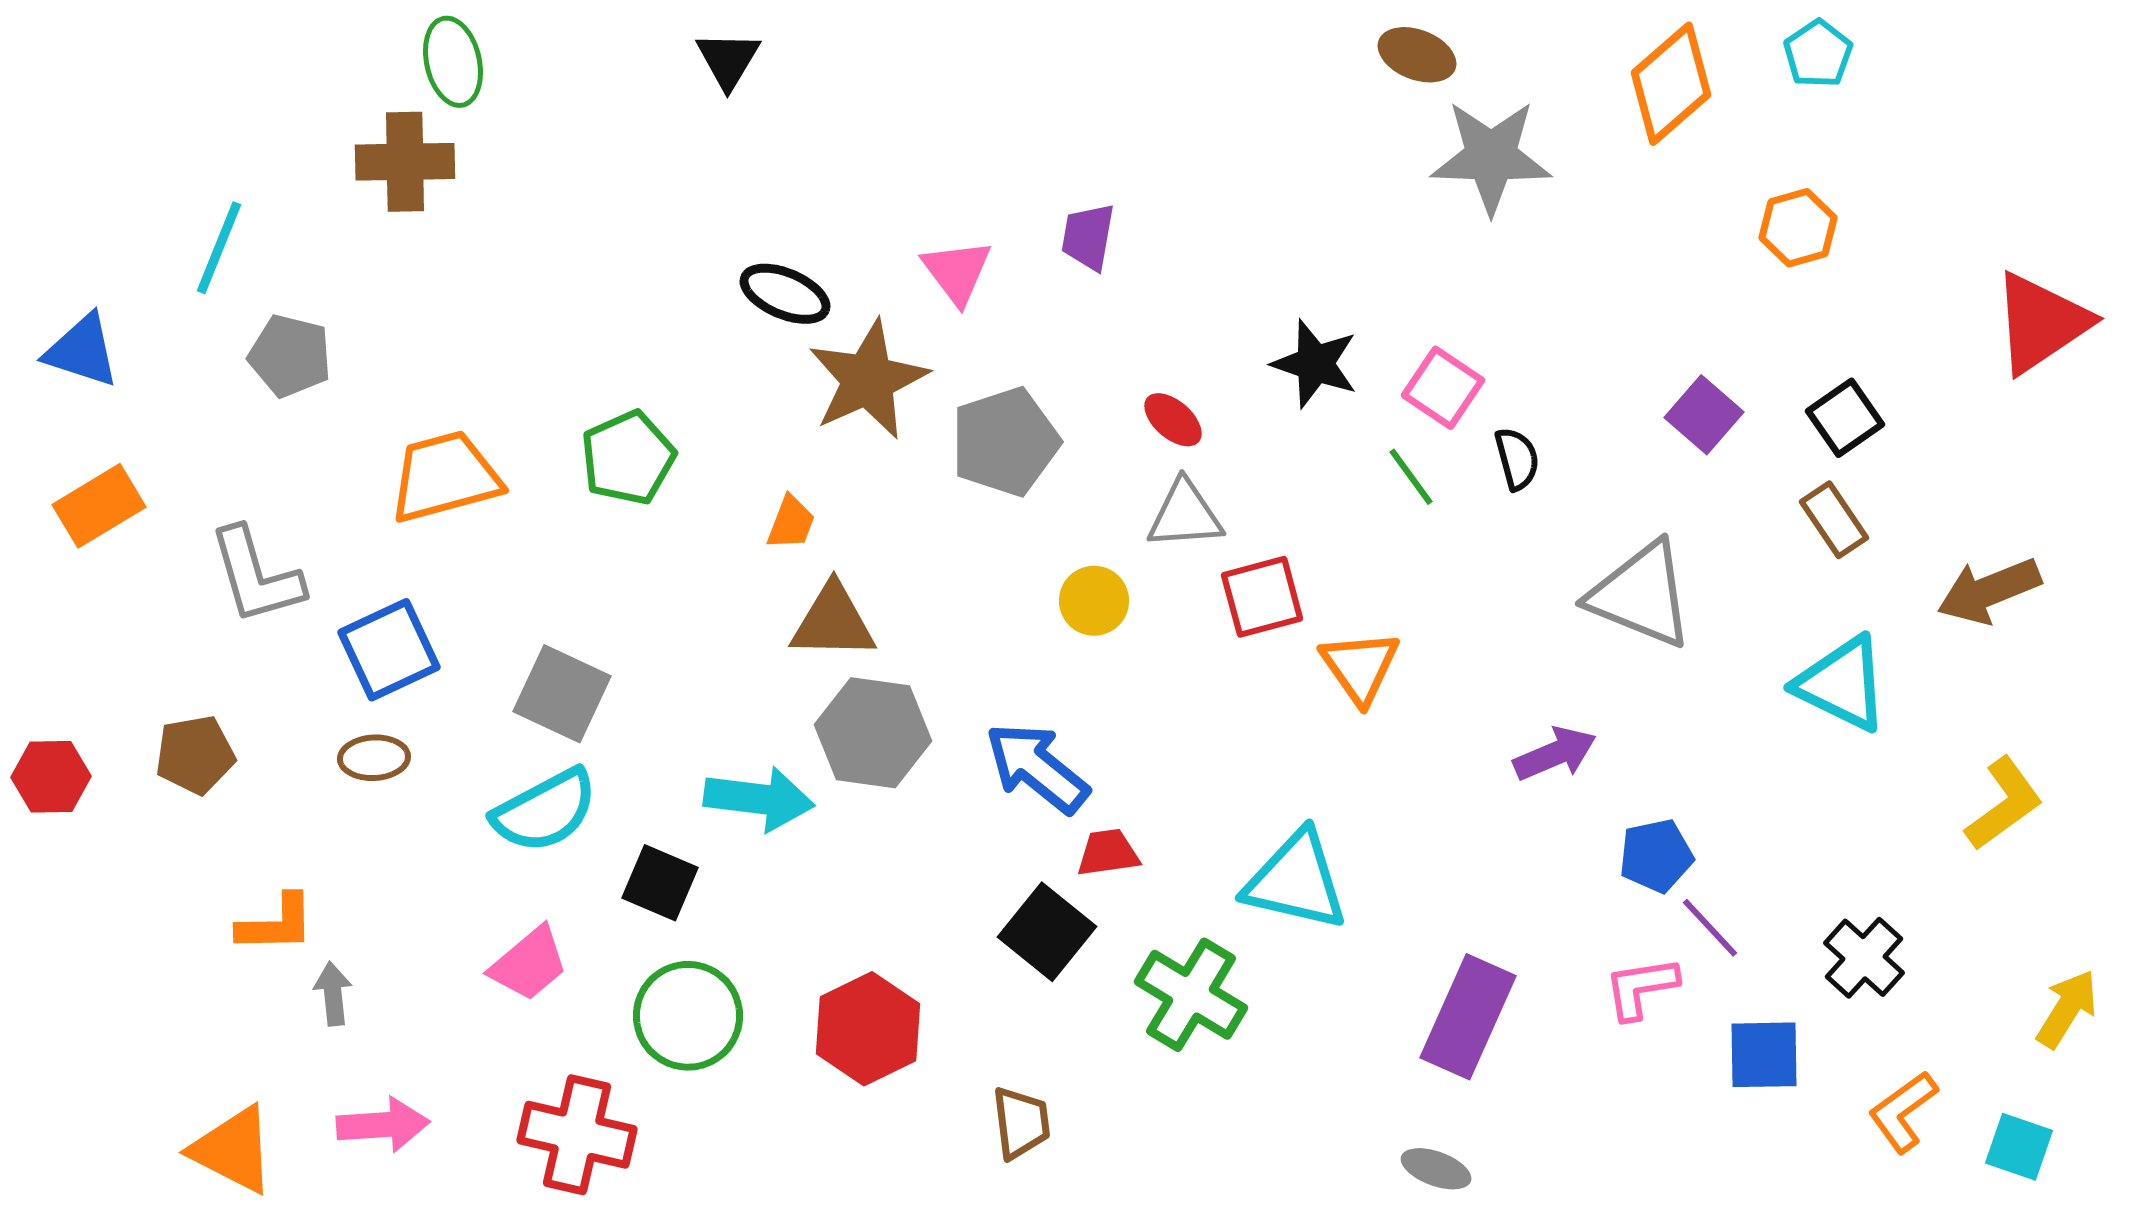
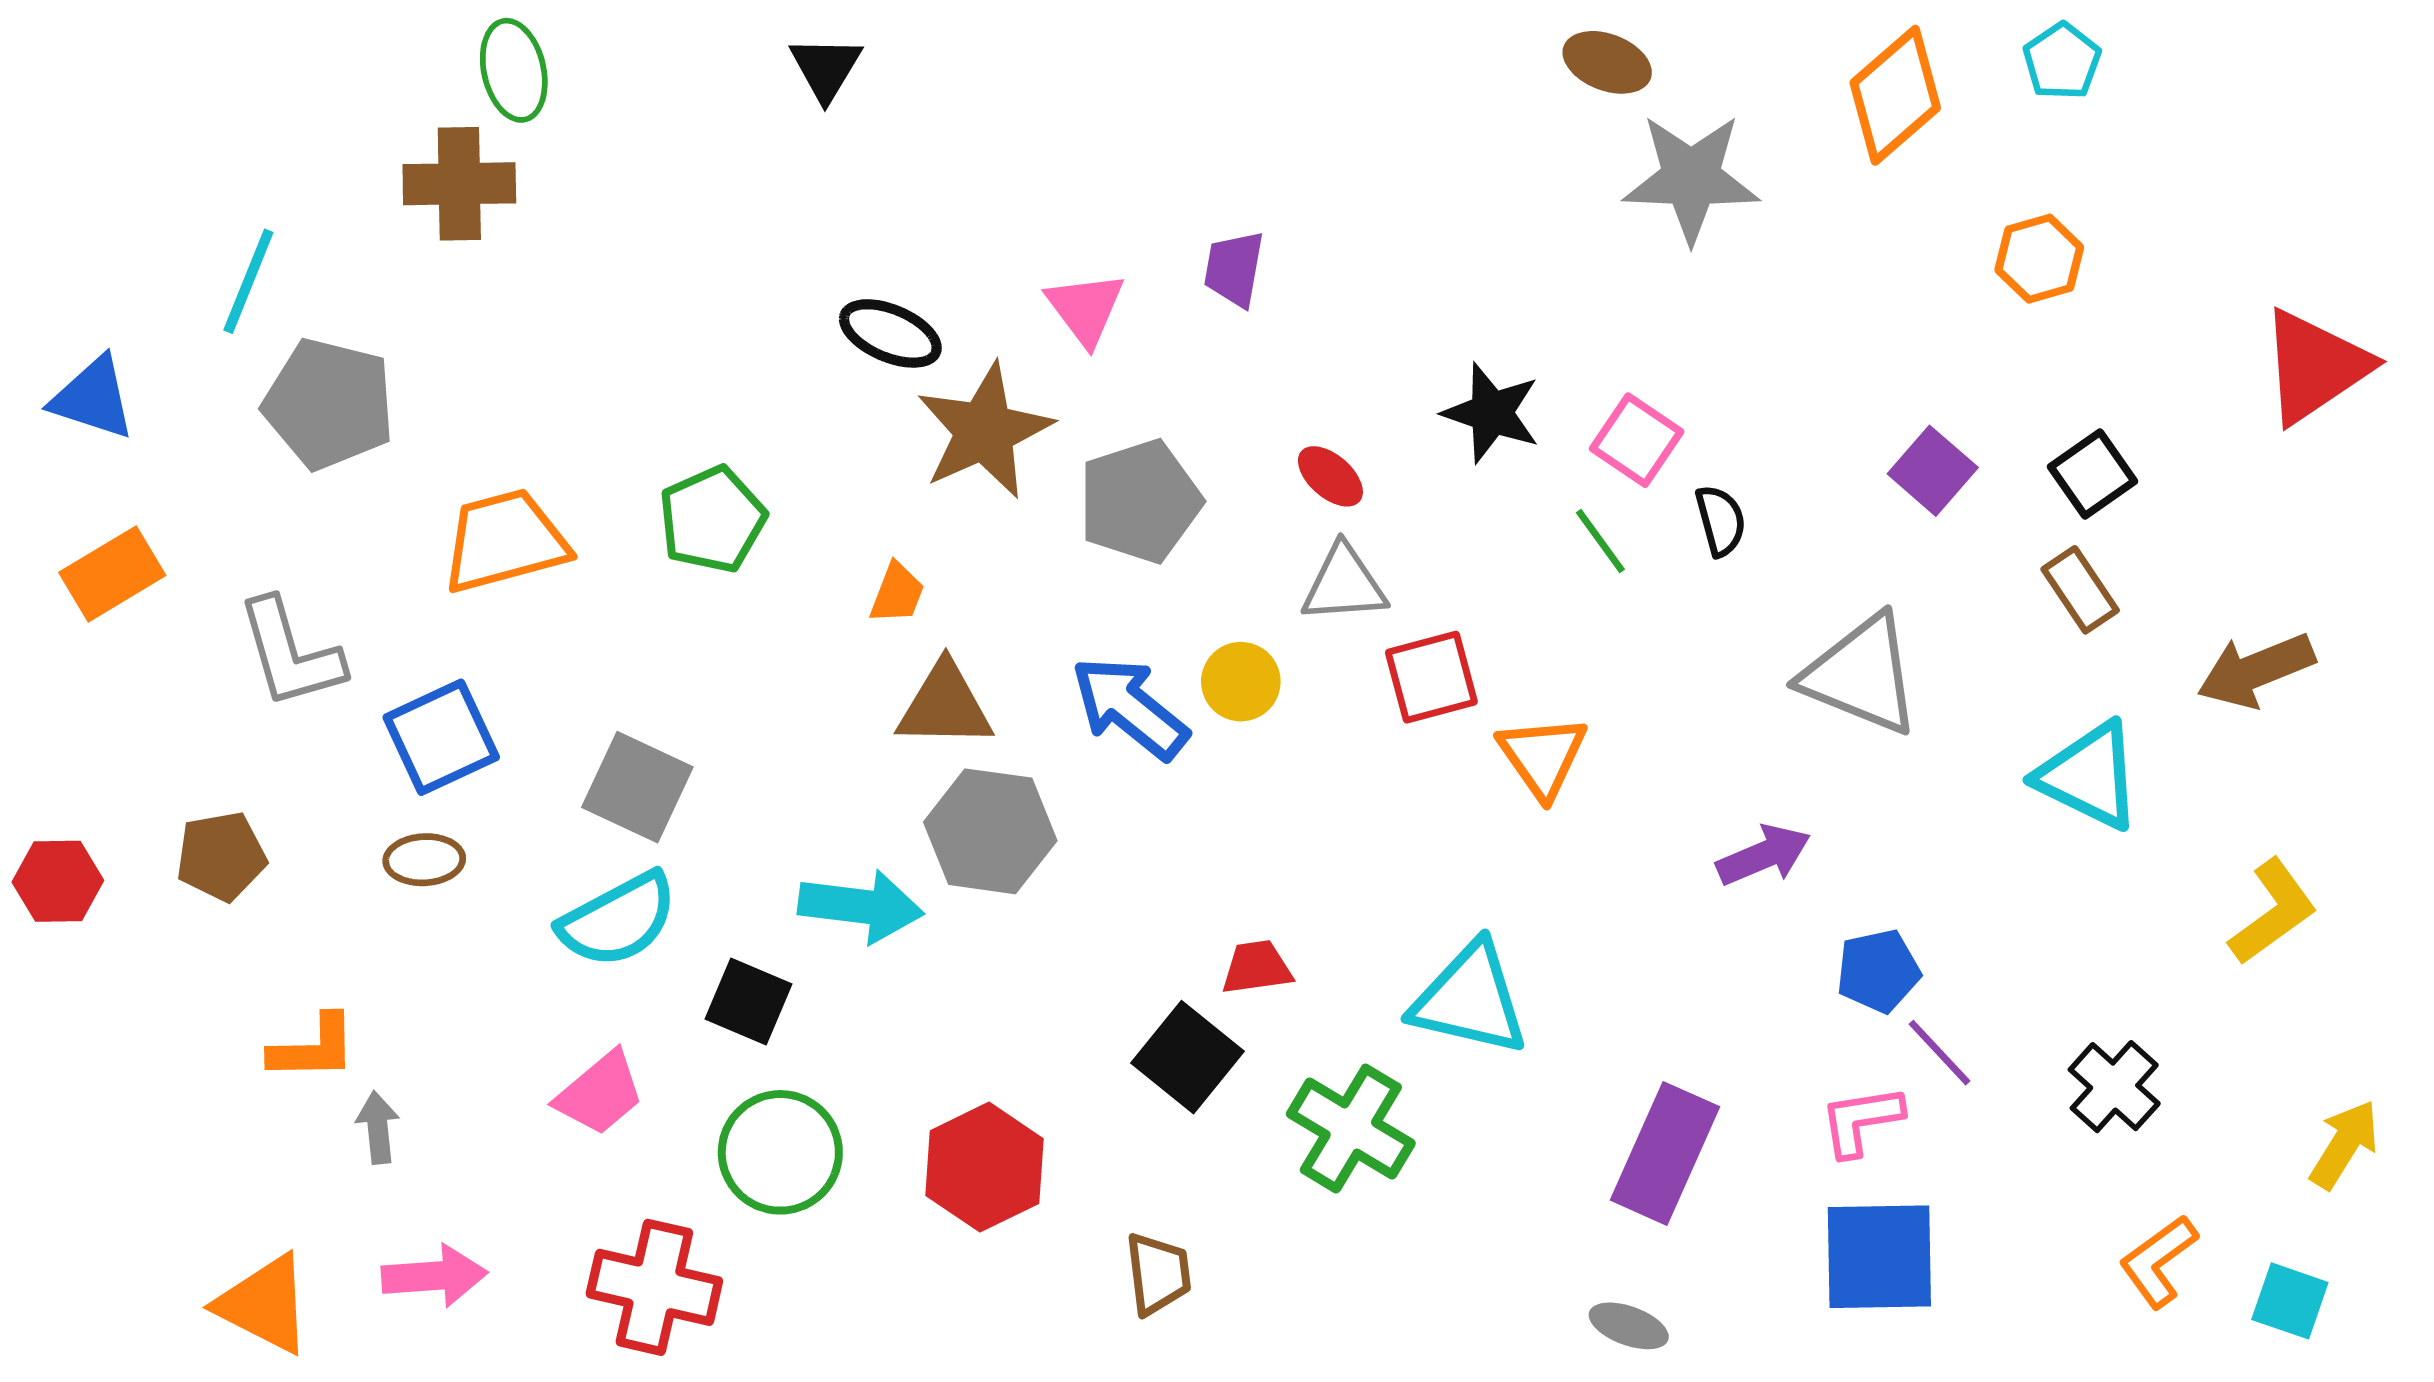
gray pentagon: (290, 356) -> (329, 404), size x1.4
blue arrow: (1037, 768) -> (1130, 708), moved
blue square: (1764, 1055) -> (1879, 1257), moved, size x1.4

